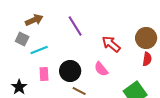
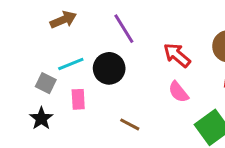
gray square: (22, 39) -> (46, 83), moved
pink semicircle: (101, 69) -> (178, 92), moved
black circle: (70, 71) -> (109, 68), moved

